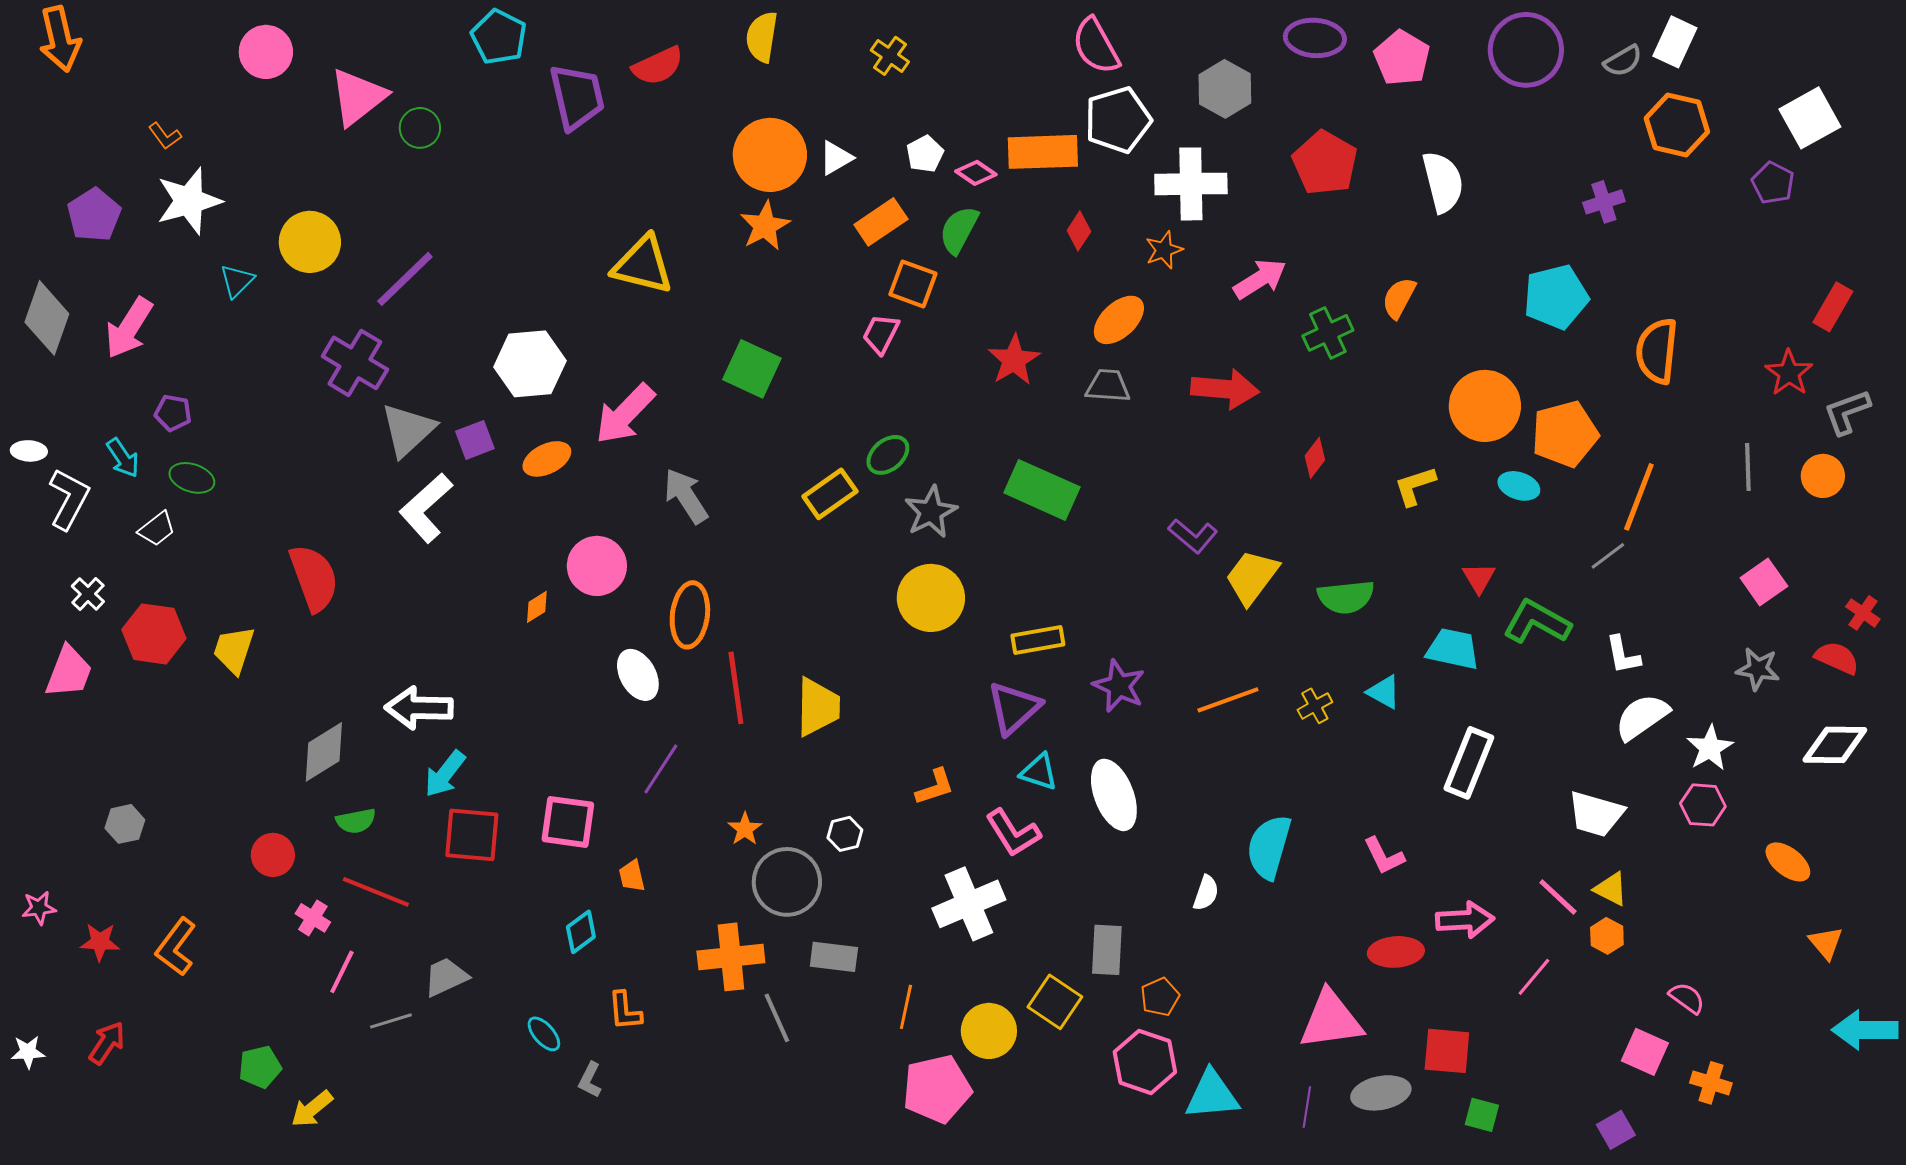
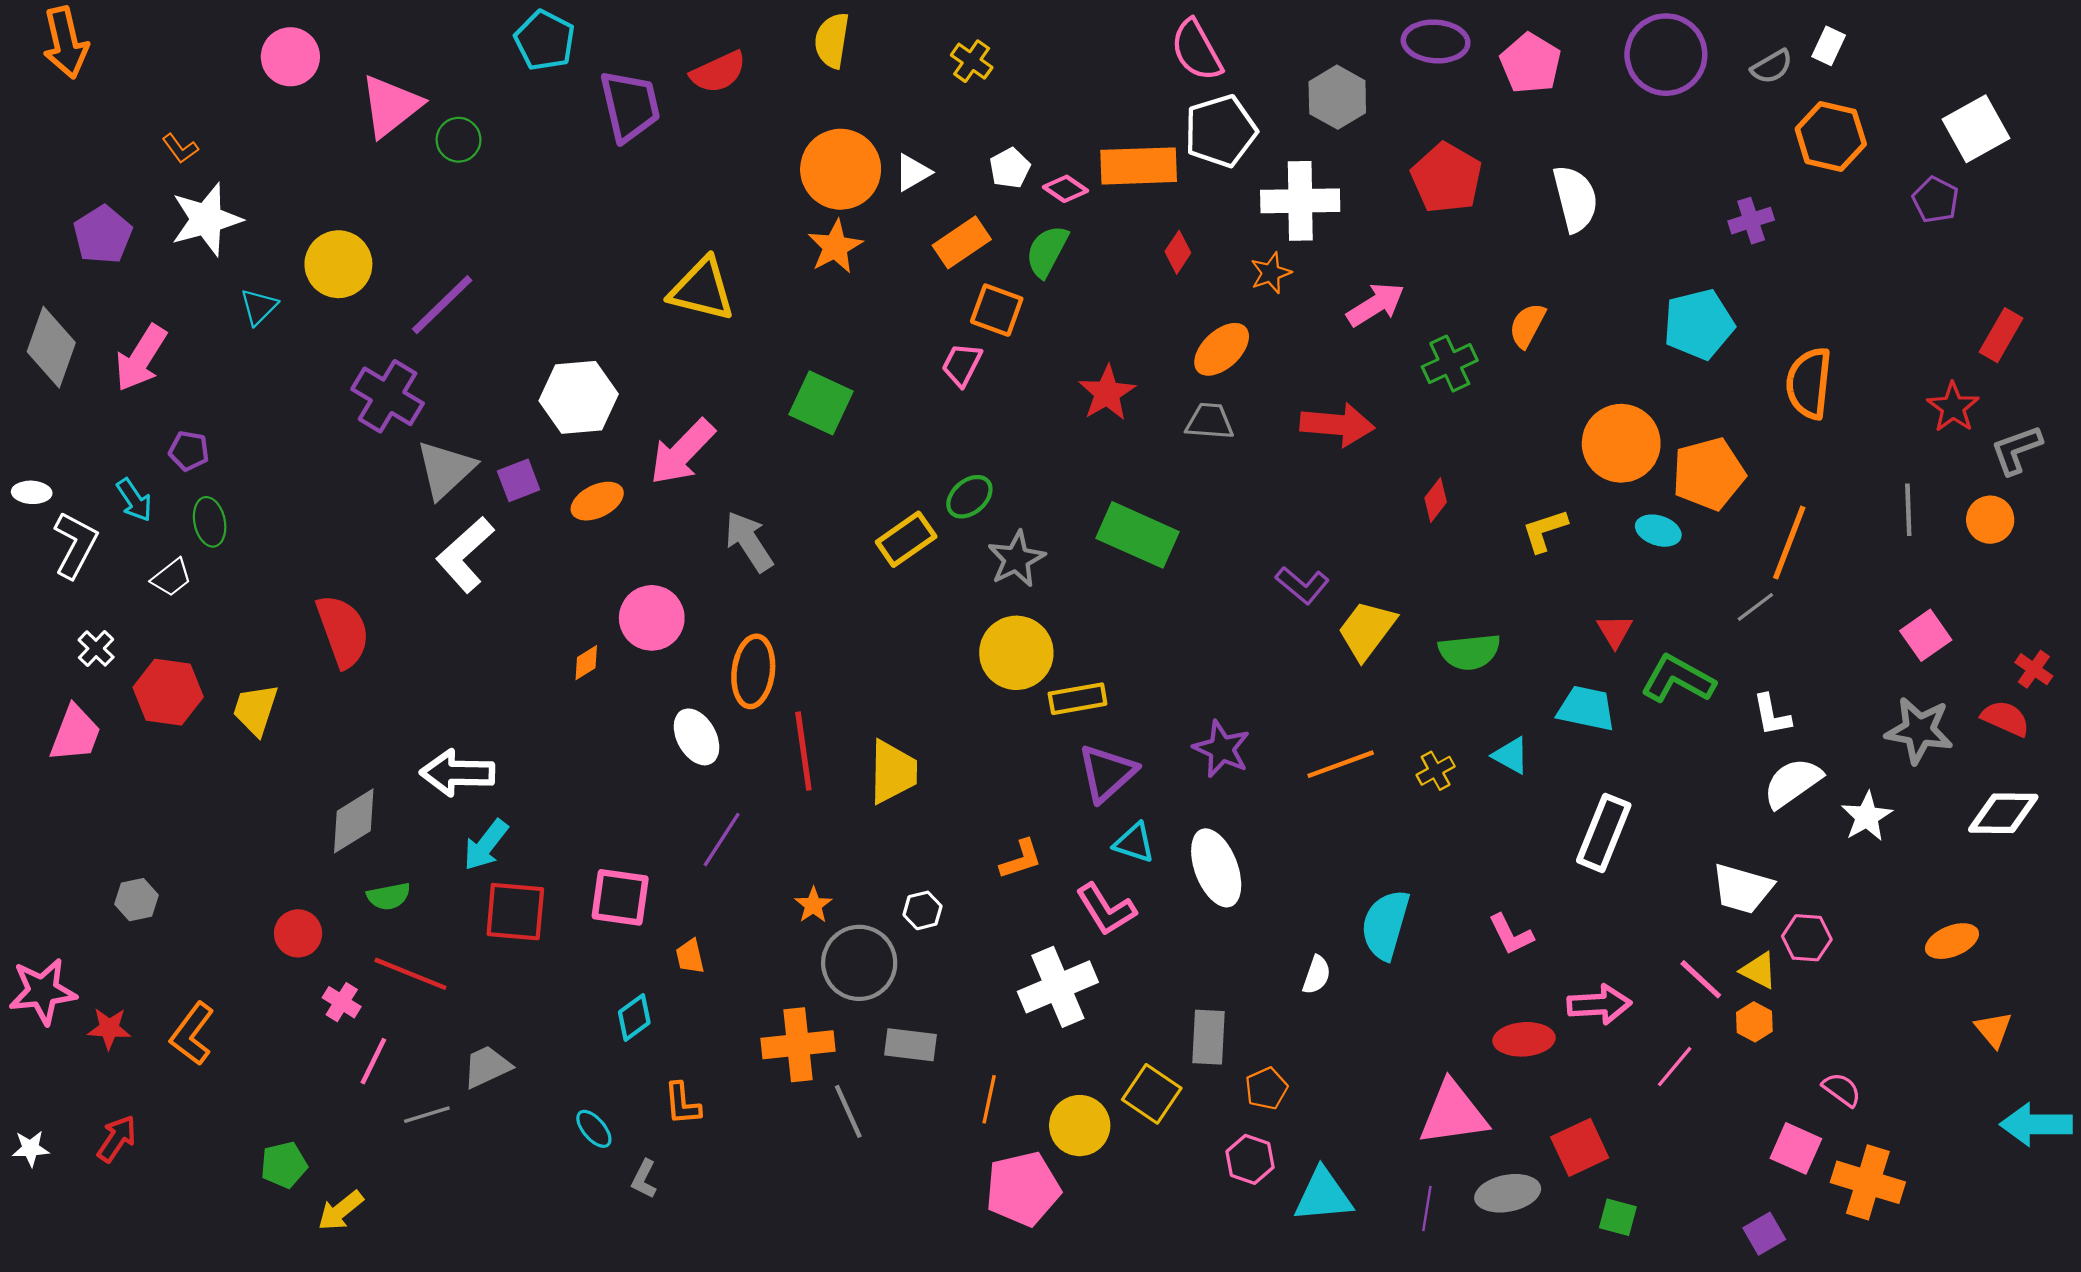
white rectangle: (1675, 42) -> (1829, 46), size x0.7
green ellipse: (192, 478) -> (210, 522), turned 60
yellow rectangle: (1038, 640) -> (1078, 699), moved
gray star: (1758, 669) -> (1919, 730), size x1.4
pink hexagon: (1703, 805) -> (1807, 938), moved
orange ellipse: (1788, 862) -> (1952, 941), turned -60
pink star: (39, 908) -> (43, 991), size x1.8
red square: (1447, 1051) -> (1580, 1147), turned -30
pink hexagon: (1145, 1062) -> (1250, 1159), size x0.7
orange cross: (1711, 1083) -> (1868, 1182), size x1.6

